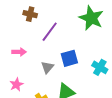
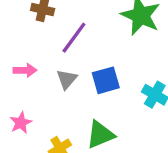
gray triangle: (47, 67) -> (67, 79), moved

